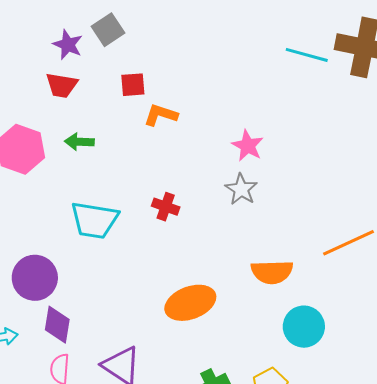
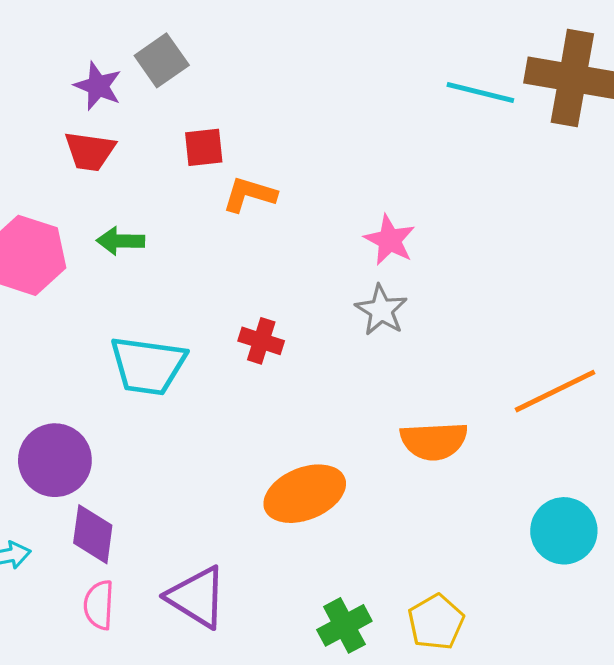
cyan circle: (304, 327) -> (564, 531), moved

